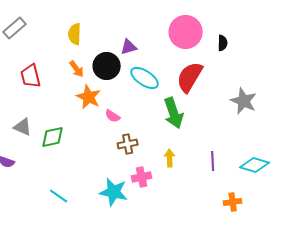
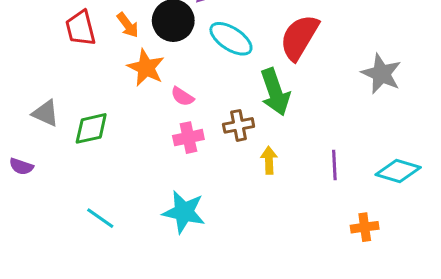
red trapezoid: (31, 76) -> (81, 28), moved
brown cross: (128, 144) -> (239, 125), moved
pink cross: (142, 177) -> (188, 138), moved

